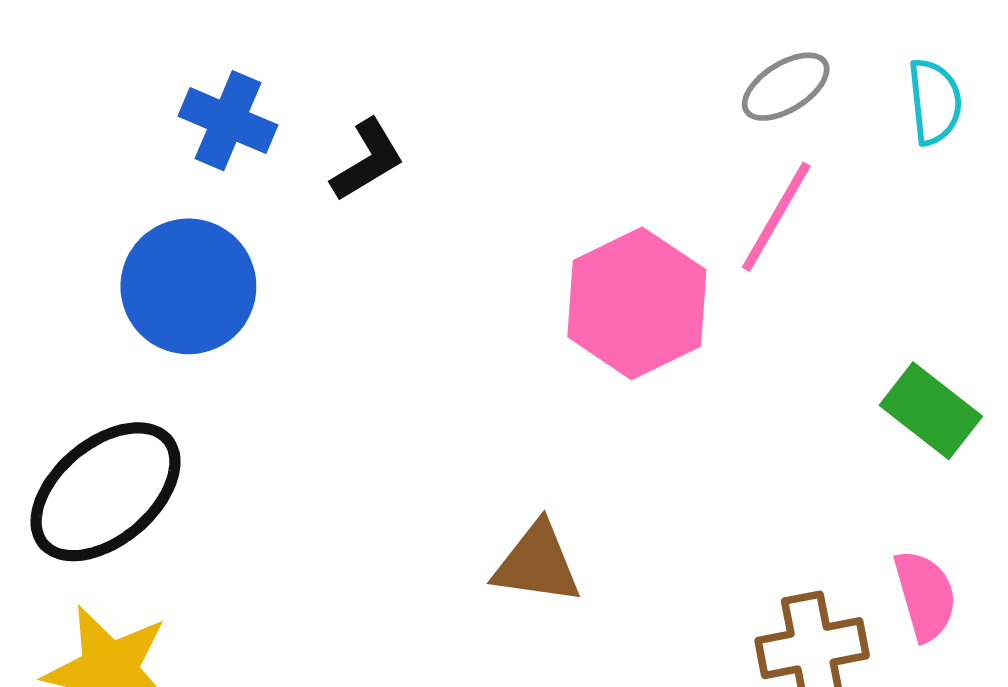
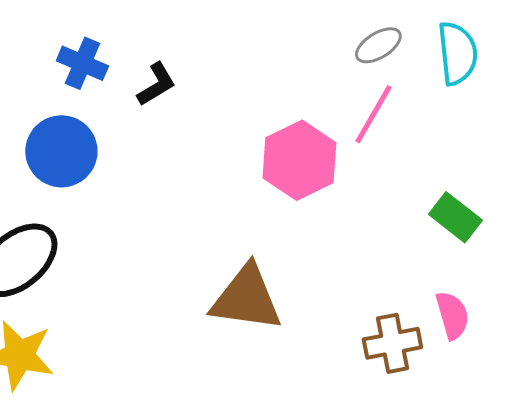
cyan semicircle: (935, 102) -> (457, 53), size x1.4
brown triangle: (537, 563) -> (246, 298), size x1.5

